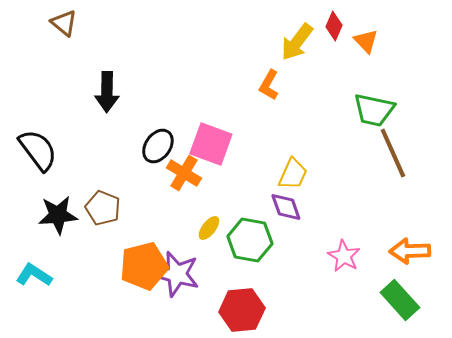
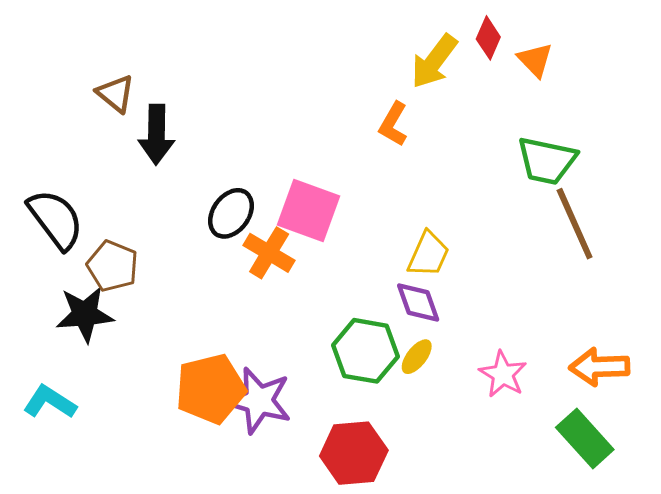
brown triangle: (64, 23) -> (115, 93), moved
brown pentagon: (103, 208) -> (113, 266), moved
yellow ellipse: (209, 228) -> (417, 357), moved

